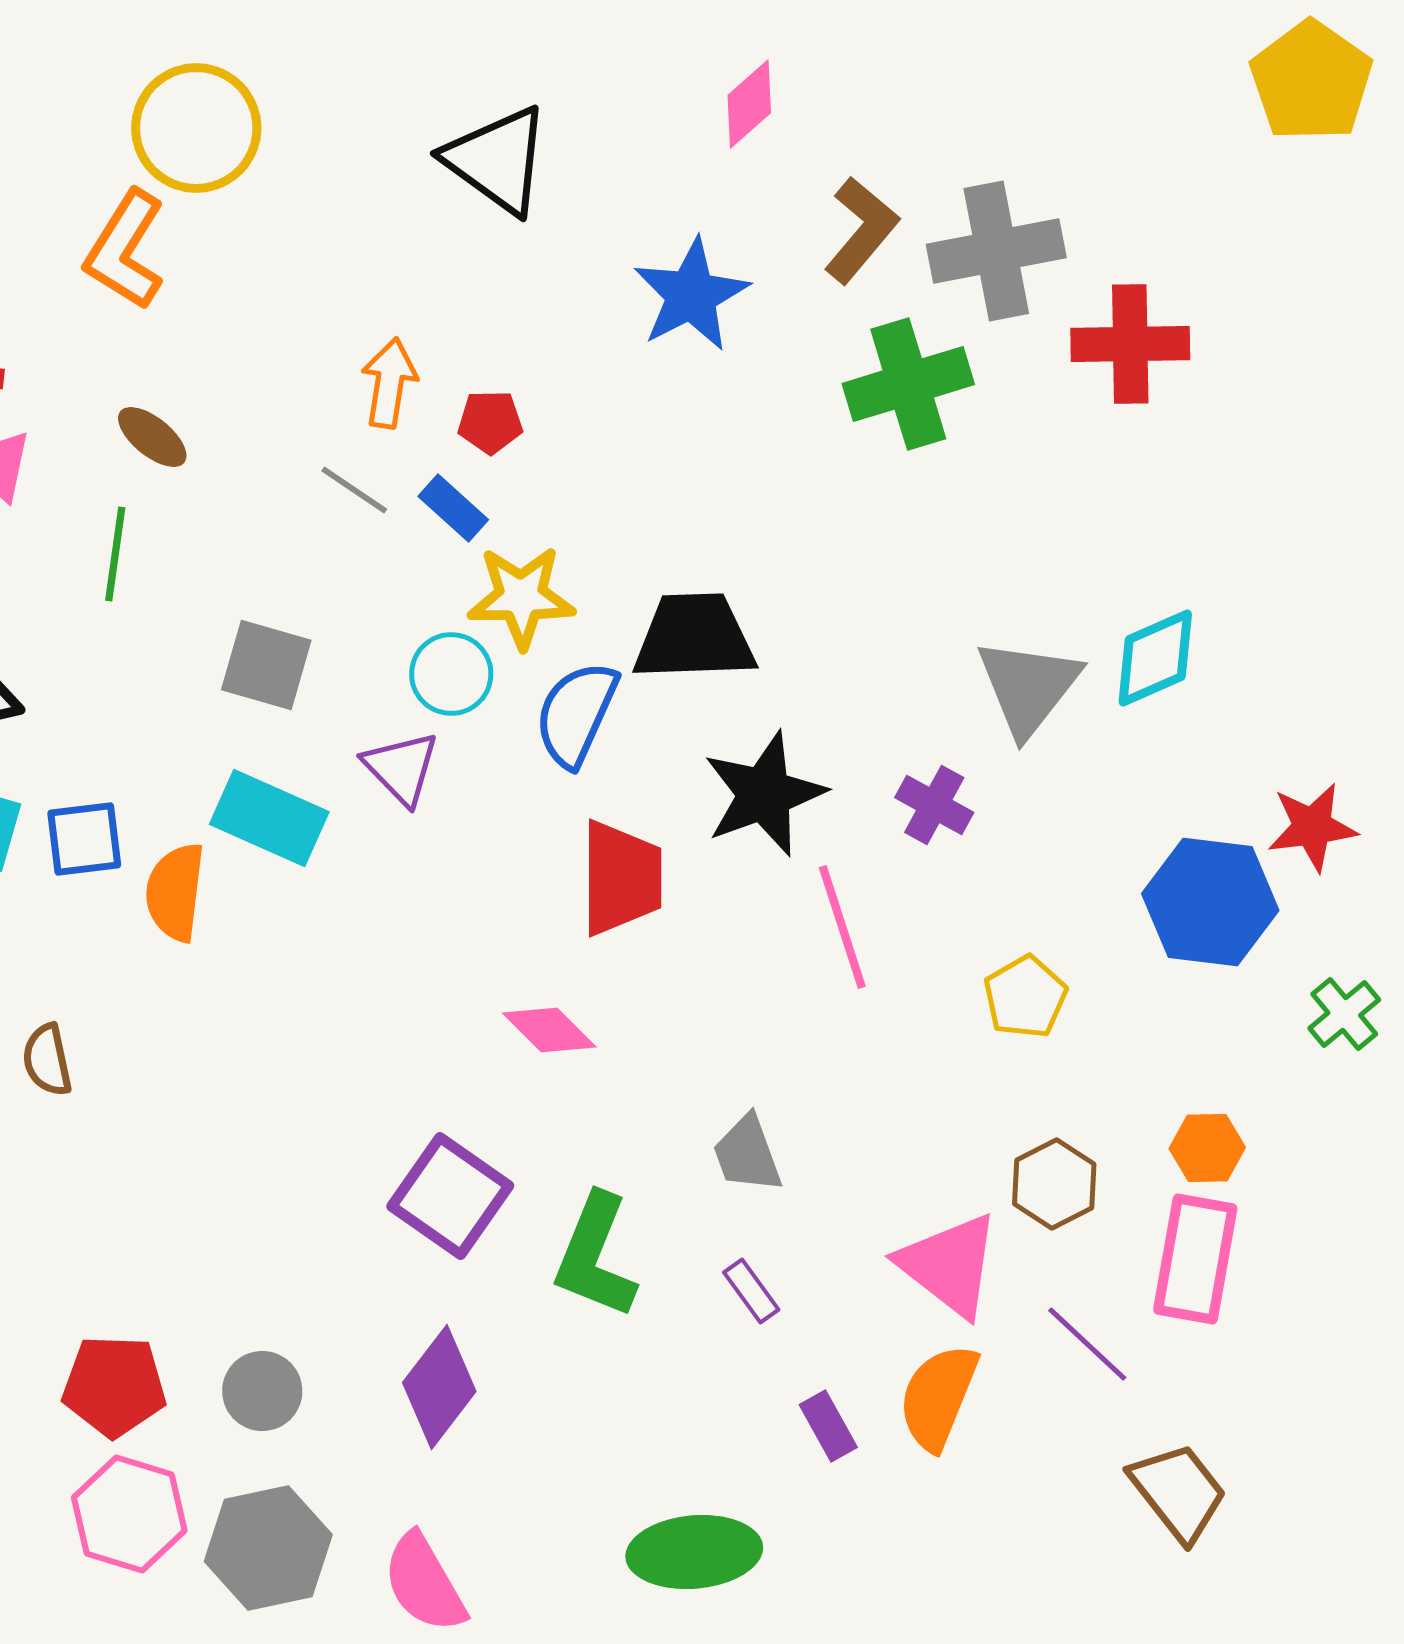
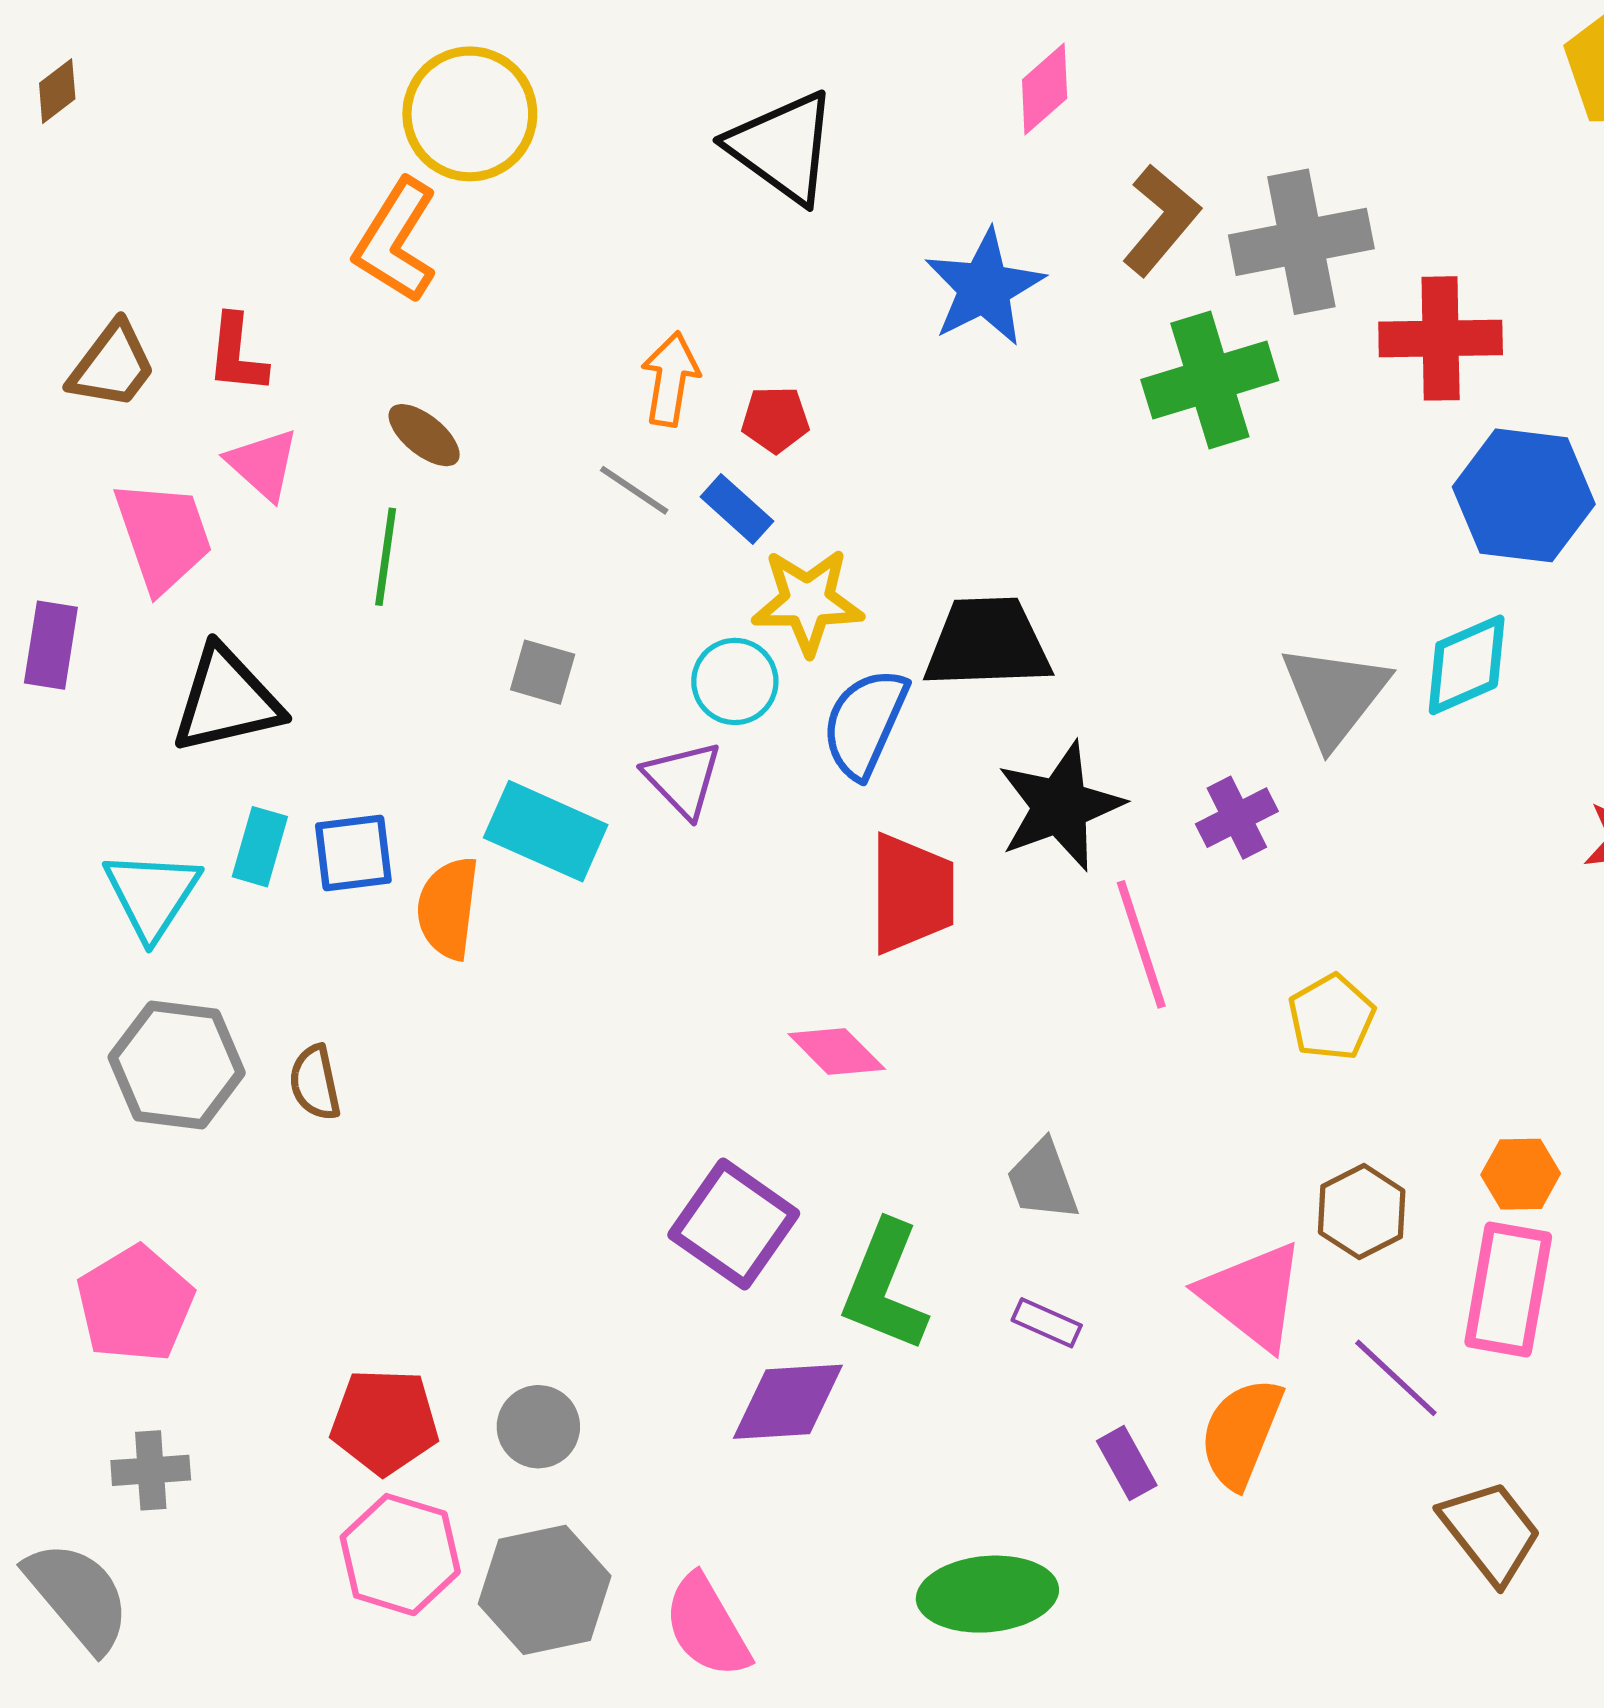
gray square: (266, 665) -> (543, 672), size x0.7
purple cross: (934, 805) -> (1237, 818), turned 34
blue hexagon: (1210, 902) -> (1524, 495), moved
purple rectangle: (751, 1291) -> (1047, 1323), turned -30
purple diamond: (439, 1387) -> (788, 1402), moved, turned 49

